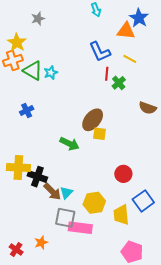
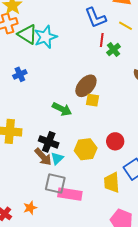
cyan star: (51, 73) -> (45, 37), size x1.6
black cross: (37, 177) -> (49, 142), moved
yellow hexagon: (94, 203) -> (86, 149), moved

